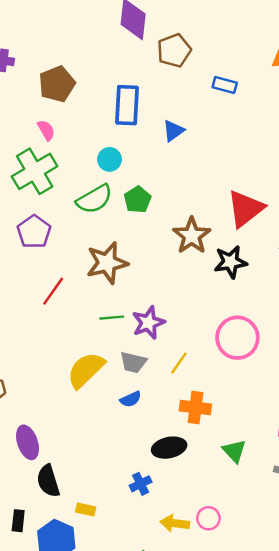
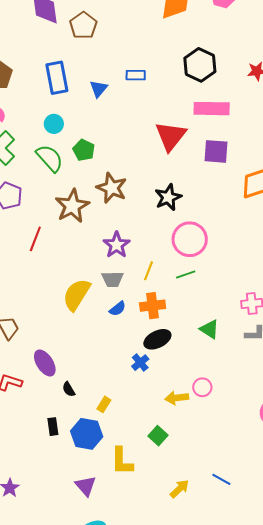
blue rectangle: (225, 85) -> (136, 75), moved
green semicircle: (94, 199) -> (50, 158), turned -88
brown star: (192, 236) -> (112, 188), moved
black star: (231, 262) -> (168, 197), moved
green line: (112, 318) -> (186, 274), moved
orange cross: (195, 407) -> (153, 306), moved
black semicircle: (48, 481) -> (69, 389), size x0.6
blue cross: (141, 484) -> (140, 363), moved
yellow rectangle: (86, 509) -> (104, 404), turned -56

